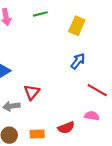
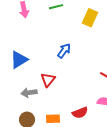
blue arrow: (78, 61) -> (64, 51), moved

